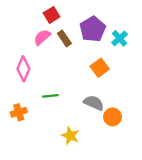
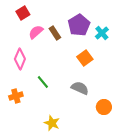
red square: (52, 15) -> (23, 13), moved
green line: (50, 96) -> (43, 82), turned 56
orange circle: (112, 117) -> (104, 107), moved
yellow star: (70, 136) -> (52, 123), moved

